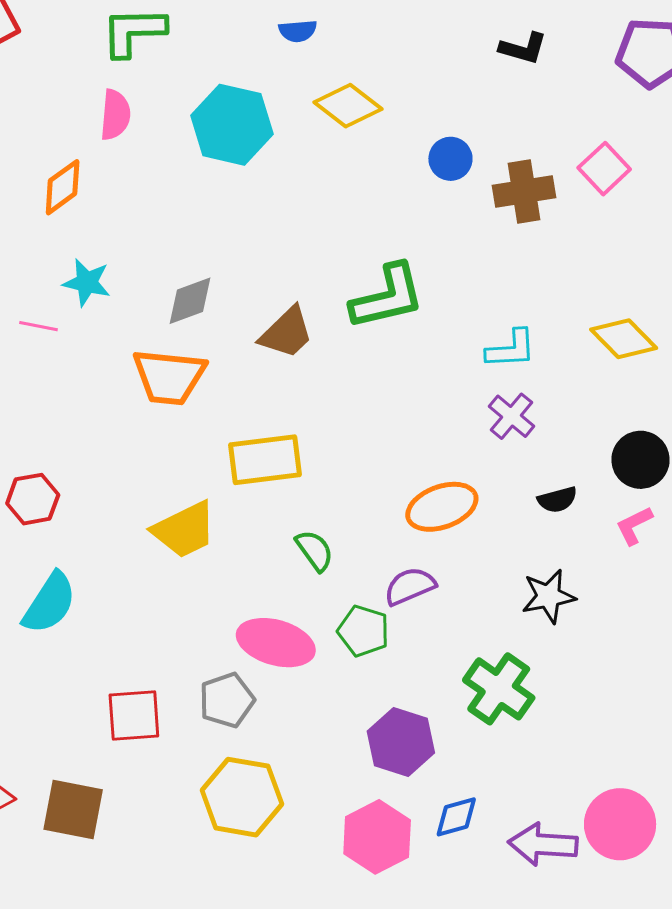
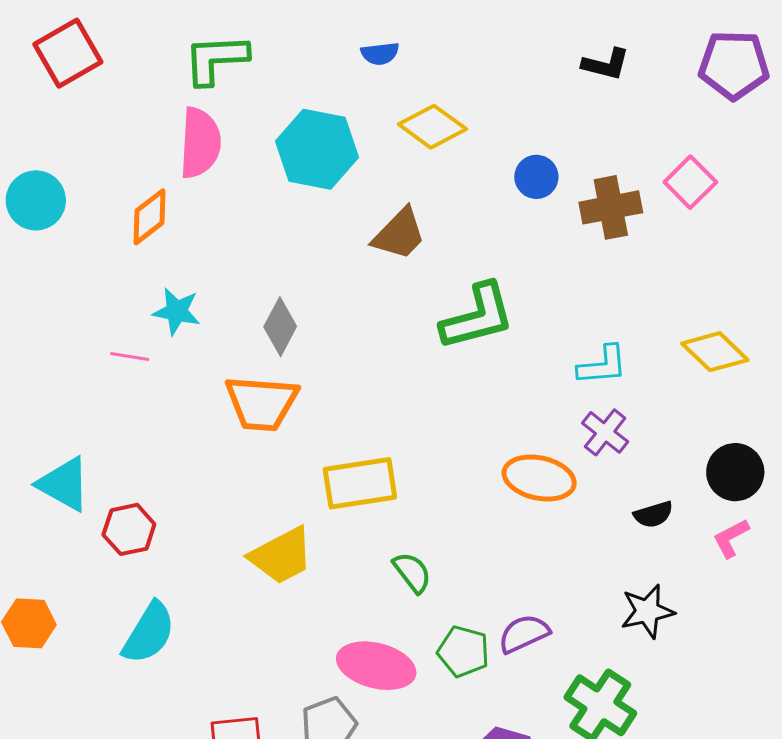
pink semicircle: (115, 115) -> (200, 143), size x1.4
gray diamond: (190, 301) -> (280, 327), turned -40
brown trapezoid: (286, 333) -> (399, 234), moved
orange ellipse: (442, 507) -> (539, 478), moved, turned 34
purple semicircle: (410, 586) -> (524, 634), moved

